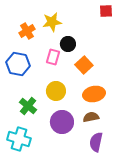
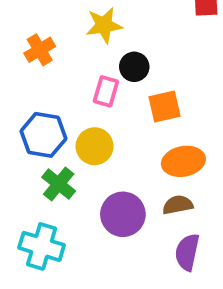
orange cross: (27, 31) -> (40, 50), moved
blue hexagon: (18, 64) -> (43, 135), moved
orange square: (84, 65) -> (164, 107), turned 30
yellow circle: (56, 91) -> (95, 146), moved

